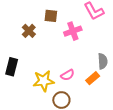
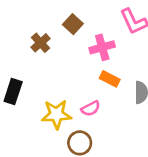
brown square: (51, 16) -> (73, 24), turned 32
orange rectangle: (93, 78) -> (110, 79), moved, turned 64

